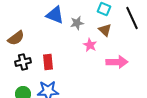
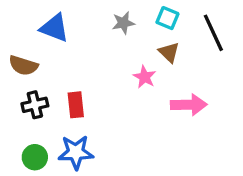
blue triangle: (55, 15) -> (54, 28), moved
gray star: (77, 23) -> (123, 23), moved
brown semicircle: (16, 38) -> (23, 66), turned 54

